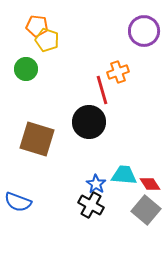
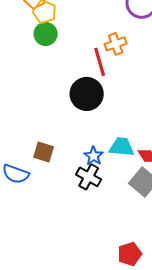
green circle: (26, 69) -> (46, 34), moved
brown square: (37, 139) -> (44, 152), moved, size x0.6

